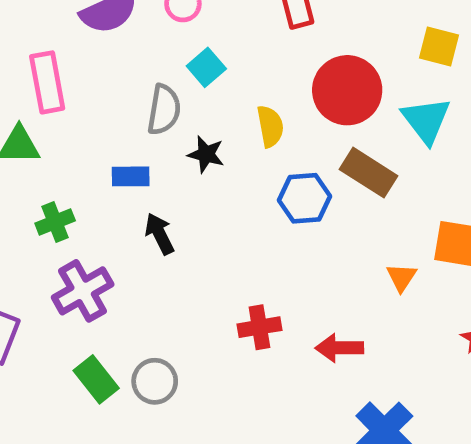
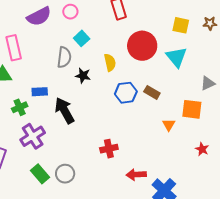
brown rectangle: (369, 173) -> (152, 92), moved, size x0.7
blue rectangle: (131, 176) -> (40, 92), moved
black arrow: (159, 234) -> (64, 110), size x1.5
red arrow: (339, 348) -> (136, 175), moved

